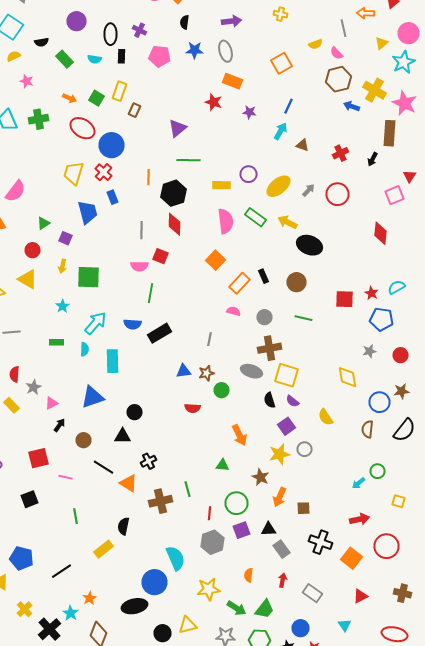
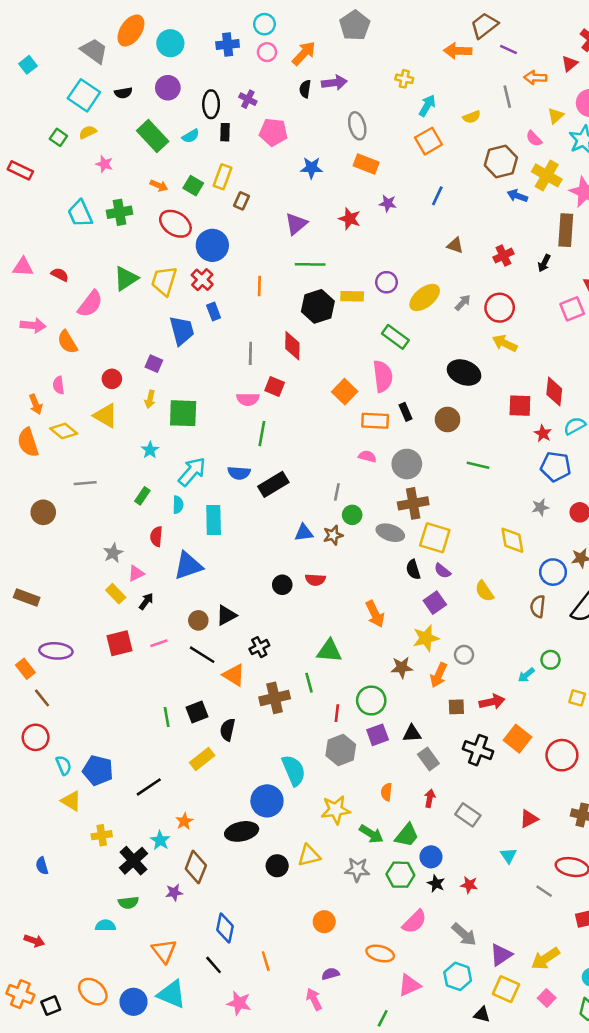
yellow cross: (280, 14) -> (404, 79), moved
purple arrow: (232, 21) -> (334, 83), moved
black semicircle: (42, 42) -> (123, 93), moved
blue star: (194, 50) -> (311, 168), moved
pink semicircle: (336, 53) -> (534, 139), moved
green rectangle: (64, 59) -> (153, 136), size x1.4
cyan semicircle: (94, 59) -> (191, 136), turned -40
red star: (214, 102) -> (350, 219), moved
cyan arrow: (280, 131) -> (427, 106), moved
black hexagon: (174, 193) -> (318, 306), moved
pink semicircle: (226, 221) -> (383, 376), moved
yellow arrow: (288, 222) -> (505, 343), moved
green triangle: (44, 223) -> (126, 278), moved, size x1.5
red diamond: (380, 233) -> (554, 392), moved
orange rectangle: (240, 283) -> (375, 421), turned 50
red square: (344, 299) -> (520, 406), moved
gray circle: (264, 317) -> (407, 464), size x1.5
green line: (304, 318) -> (478, 465), moved
green rectangle: (56, 342) -> (142, 496), turned -56
red semicircle: (14, 374) -> (156, 536), moved
green circle: (222, 390) -> (352, 515), moved
yellow rectangle: (12, 405) -> (116, 594), moved
black circle: (134, 412) -> (282, 585), moved
black triangle: (122, 436) -> (226, 615), turned -30
brown circle: (84, 440) -> (198, 620), moved
gray circle: (304, 449) -> (464, 655), moved
green triangle: (222, 465) -> (329, 651), moved, size x1.5
pink line: (66, 477) -> (159, 643), moved, turned -32
brown star: (260, 477) -> (402, 667), turned -30
orange arrow: (280, 497) -> (439, 675), moved
black square: (30, 499) -> (197, 712), moved
red arrow: (360, 519) -> (492, 702), moved
orange square: (352, 558) -> (517, 739), moved
yellow cross: (24, 609) -> (102, 835), turned 35
blue circle: (300, 628) -> (431, 857), moved

